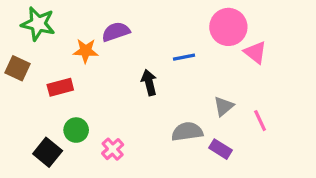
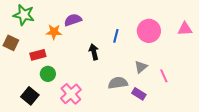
pink circle: (228, 27) -> (149, 31), moved
pink triangle: (255, 52) -> (185, 29), moved, turned -42
blue line: (184, 57) -> (116, 36), turned -64
green circle: (76, 130) -> (48, 74), moved
pink cross: (113, 149) -> (71, 94), size x1.5

